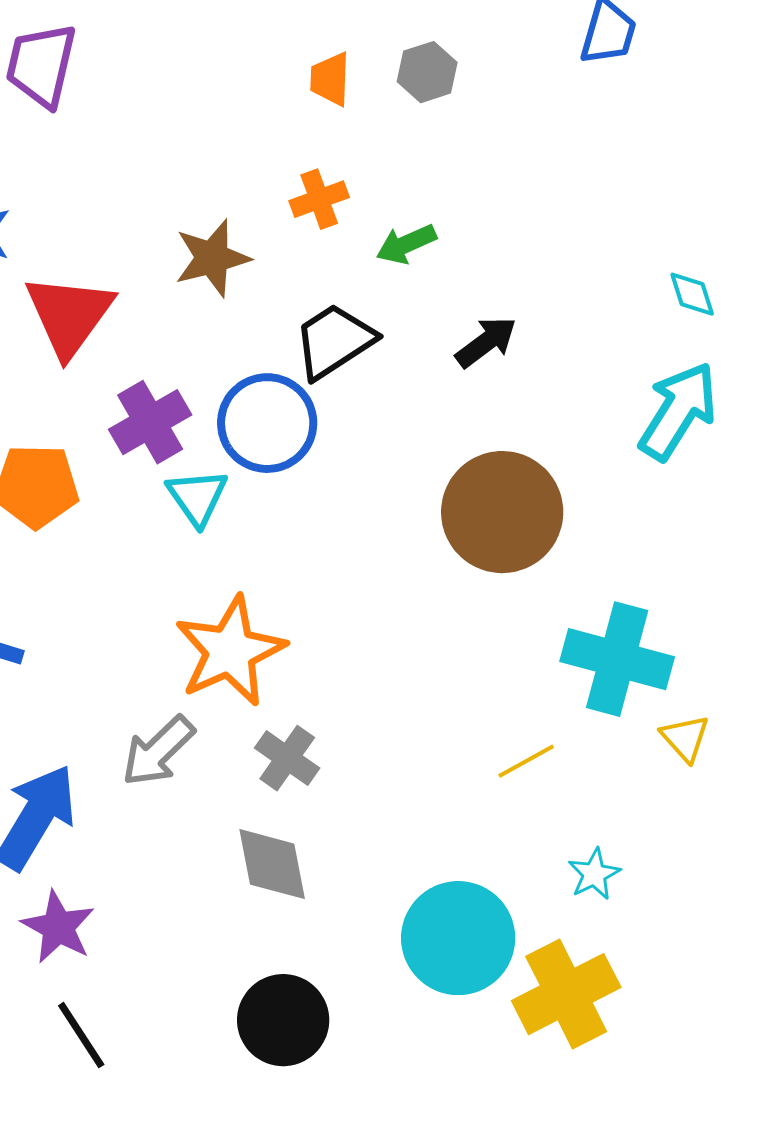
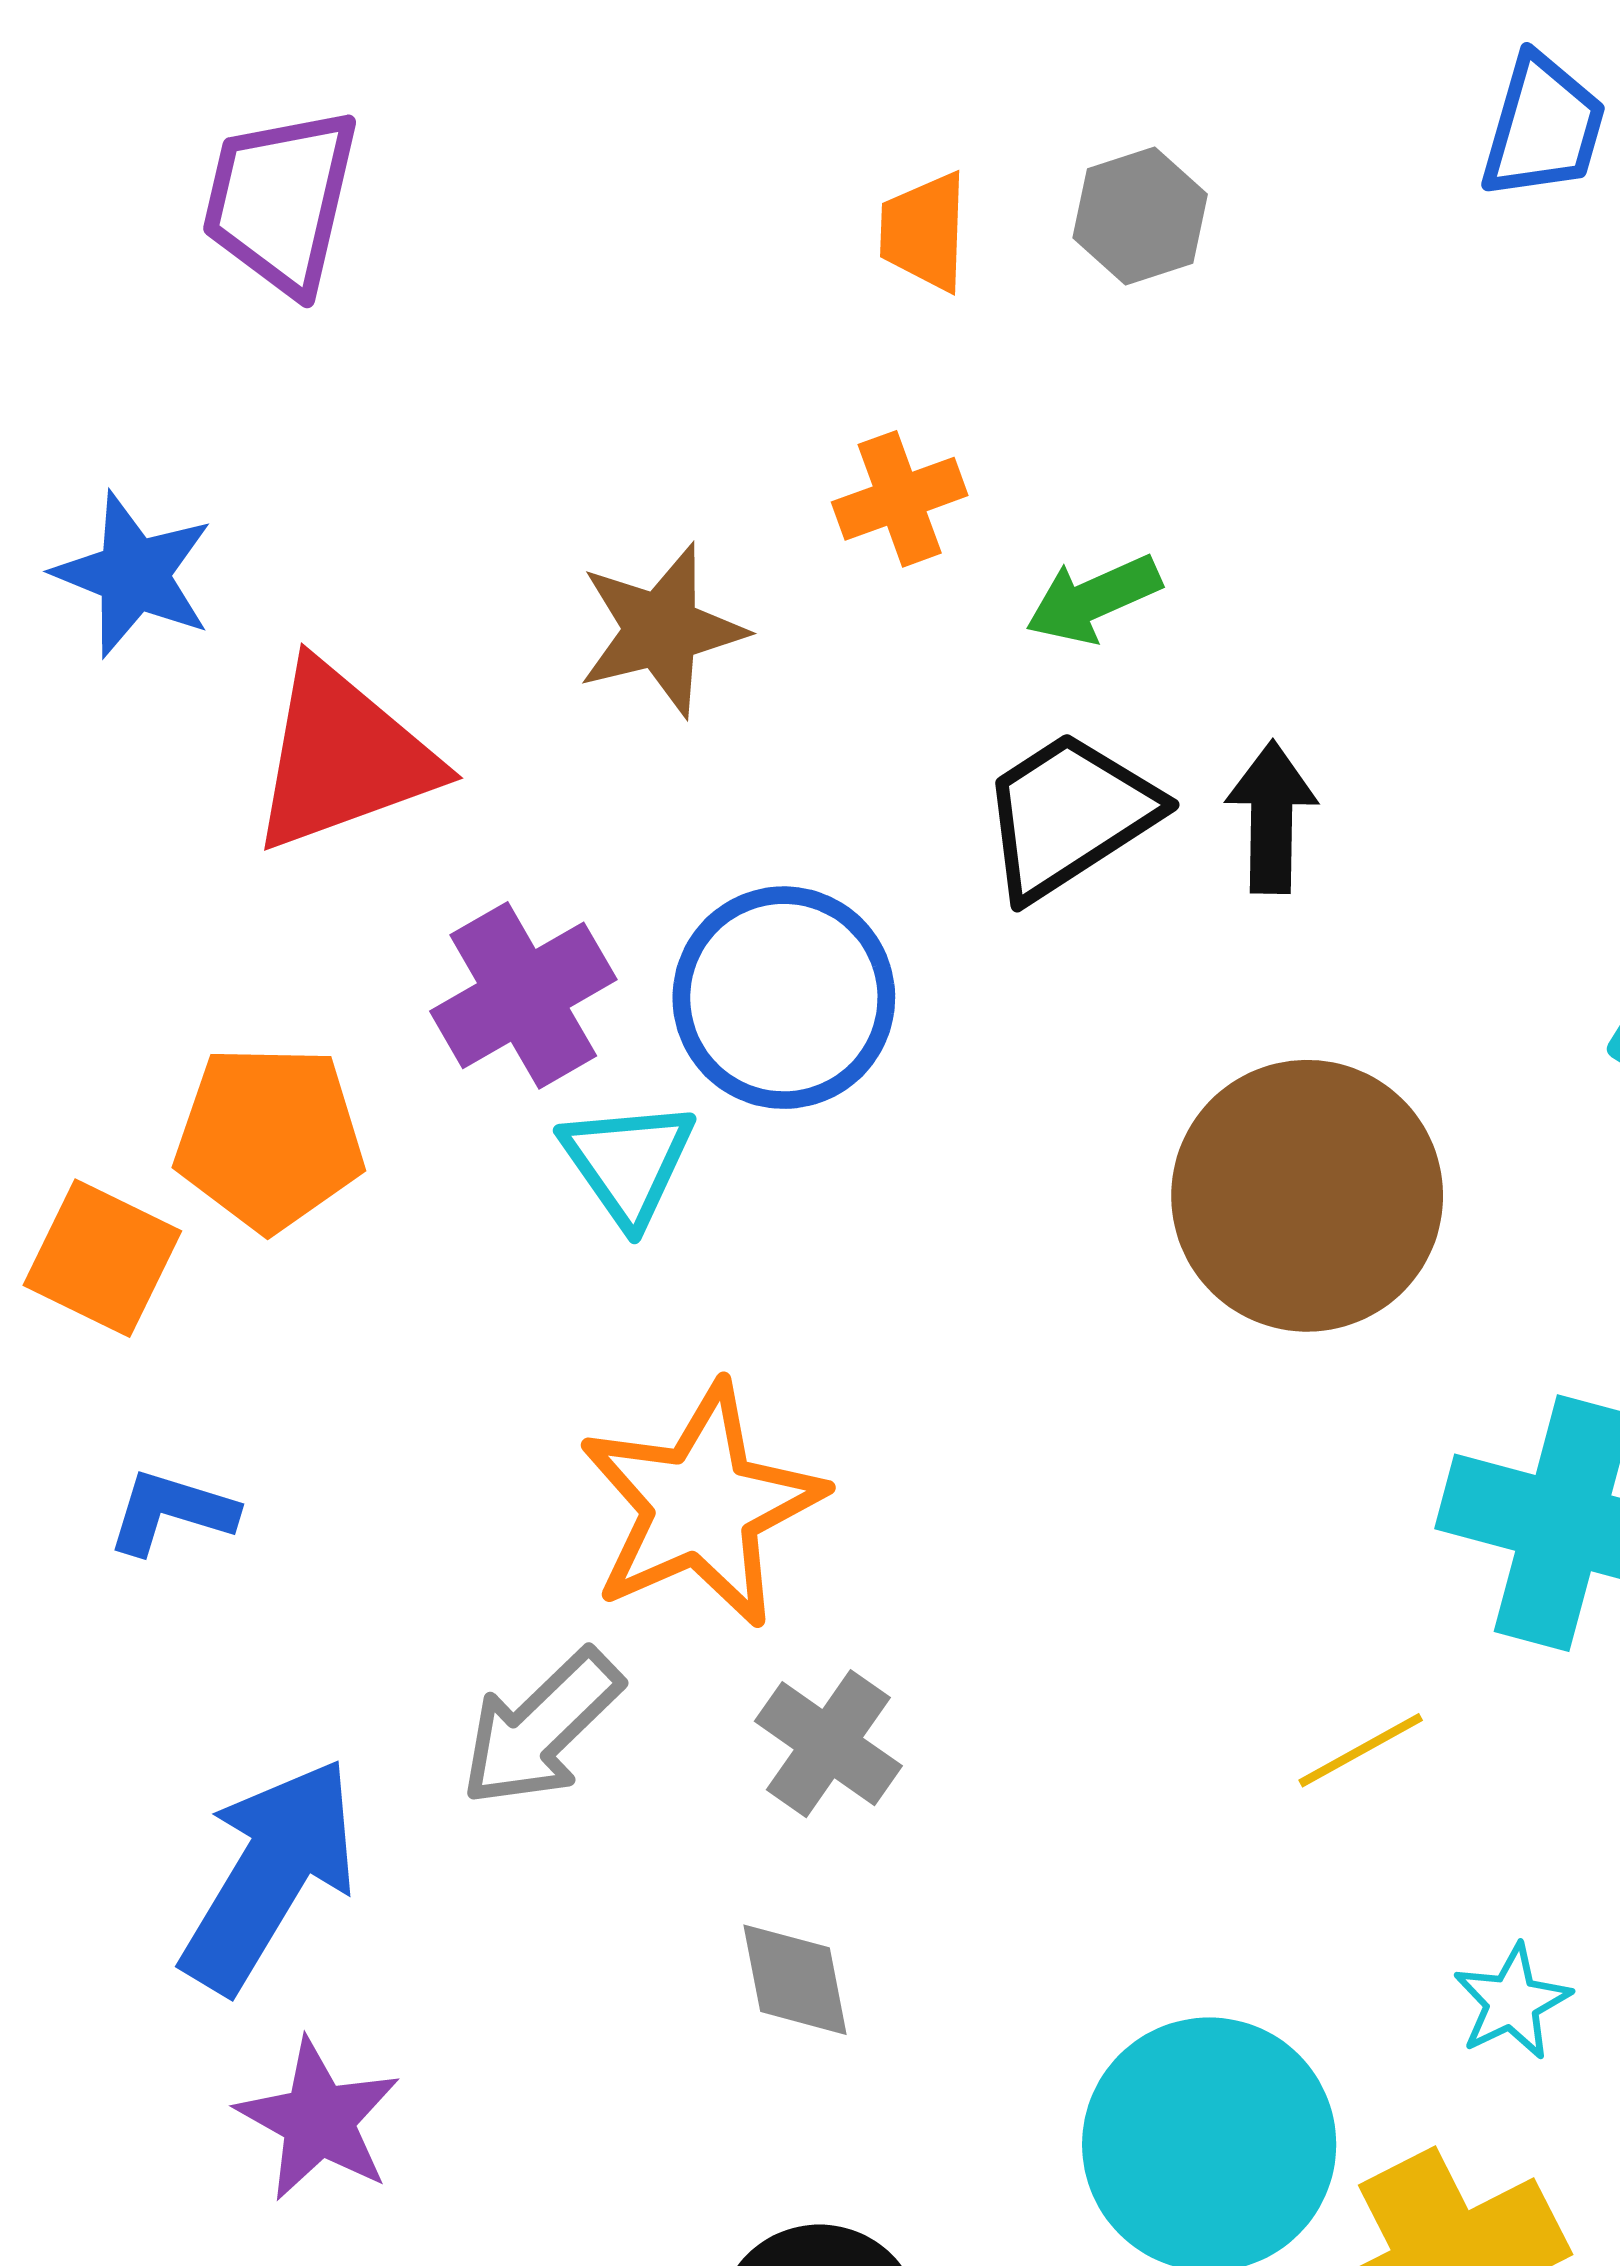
red triangle: (69, 315) -> (343, 757), turned 34
black trapezoid: (334, 341) -> (1069, 815), moved
black arrow: (486, 342) -> (1272, 817), turned -52
gray diamond: (272, 864) -> (795, 1980), size x0.7

